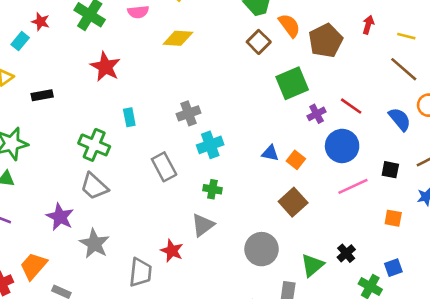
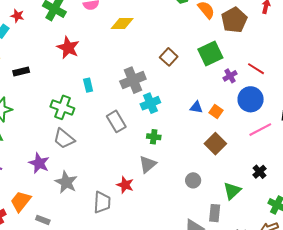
brown square: (259, 42) -> (169, 57), moved
gray cross: (189, 113) -> (133, 80), size x1.4
gray circle: (262, 249) -> (193, 180), size x0.6
black cross: (346, 253) -> (259, 172), moved

